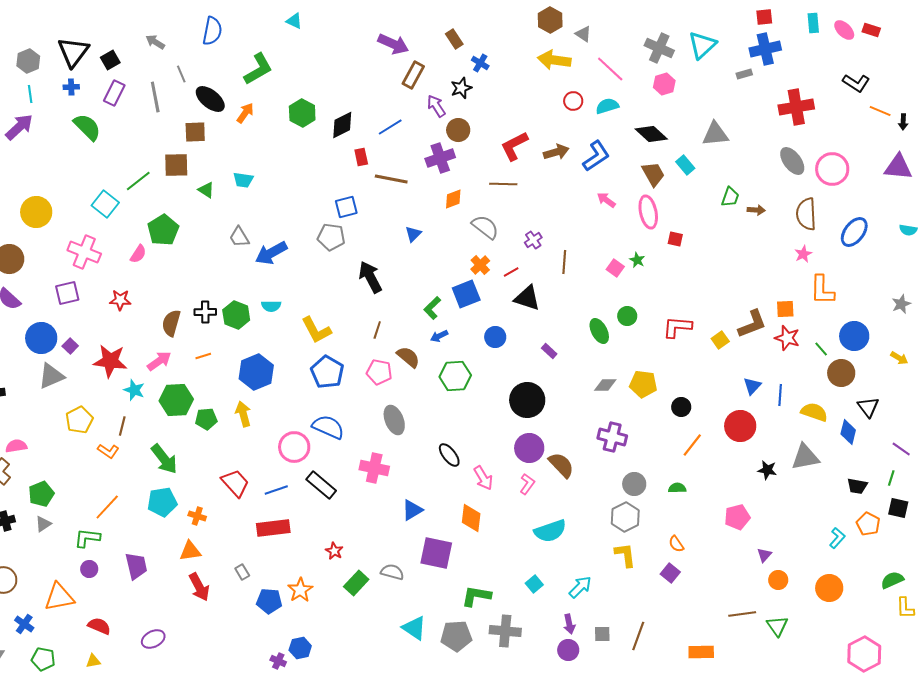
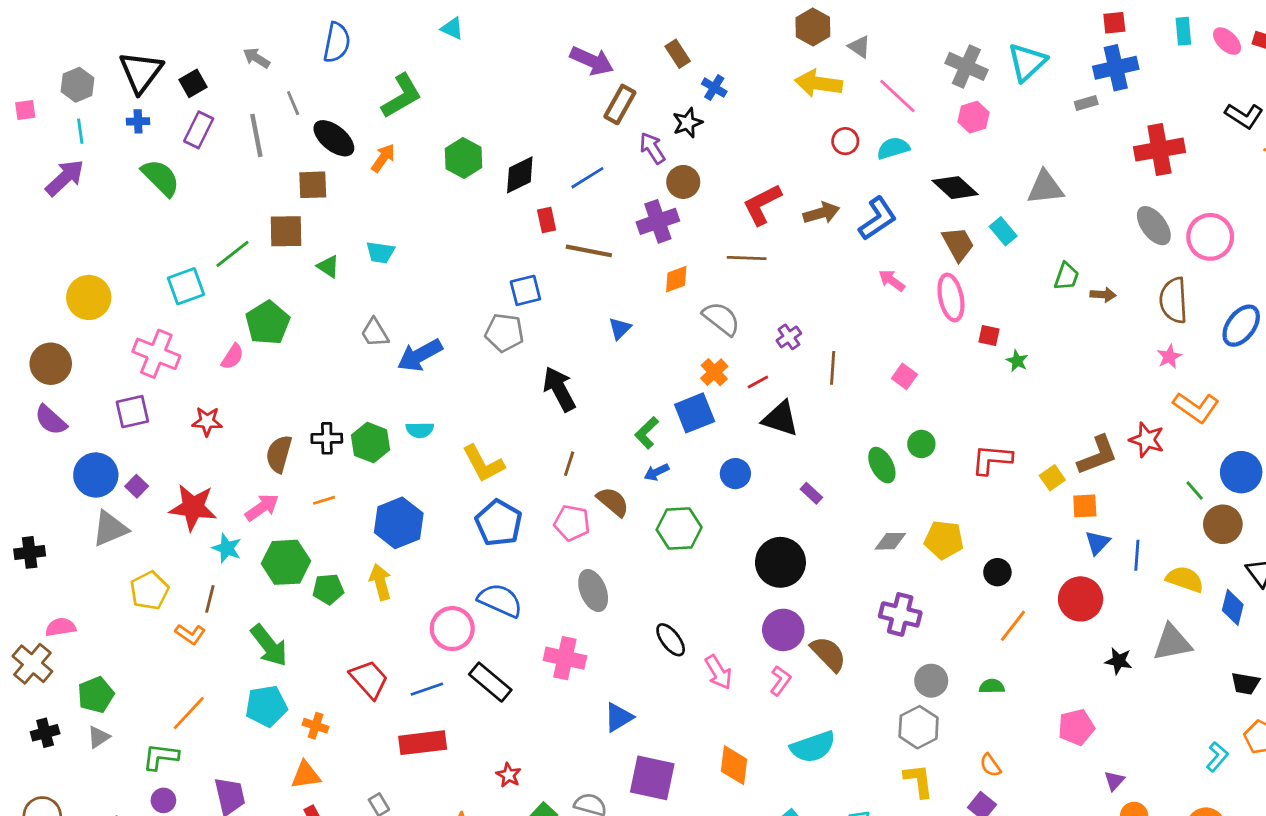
cyan square: (105, 204) -> (186, 286), turned 32
green star: (637, 260) -> (1017, 361), moved
orange L-shape: (822, 290) -> (1196, 407), turned -56
orange square: (785, 309) -> (1085, 506), moved
red star: (787, 338) -> (1147, 440), moved
orange diamond: (471, 518) -> (734, 765), moved

